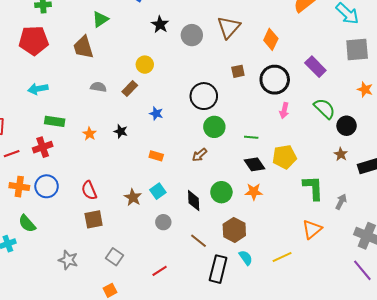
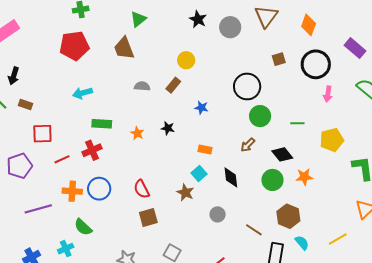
black diamond: (254, 164) -> (282, 154), moved
cyan square: (158, 191) -> (199, 174), moved
black diamond: (194, 201) -> (231, 177), moved

